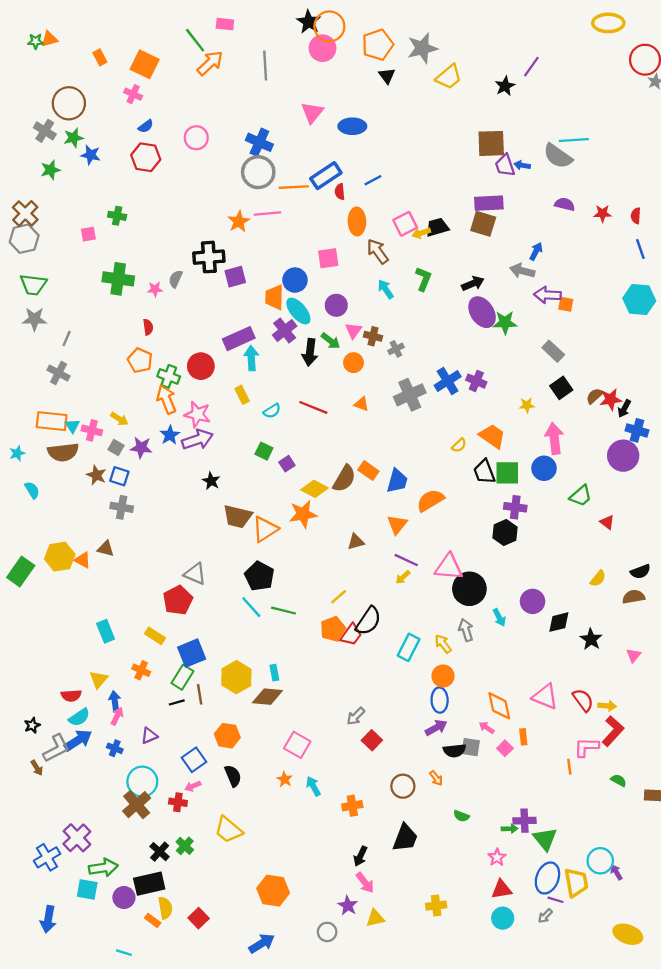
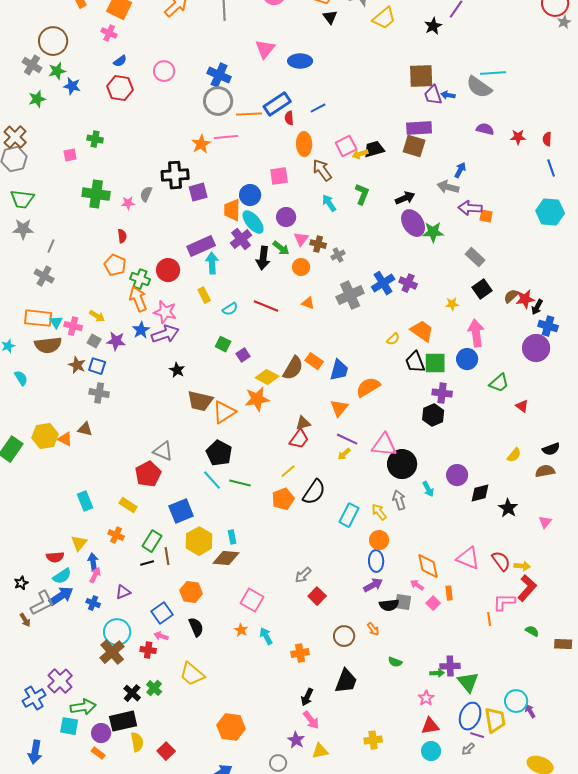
red trapezoid: (351, 635) -> (299, 439), moved
blue square: (192, 653) -> (181, 511), moved
pink arrow: (193, 786) -> (161, 636), turned 40
orange rectangle: (153, 920) -> (98, 753), moved

